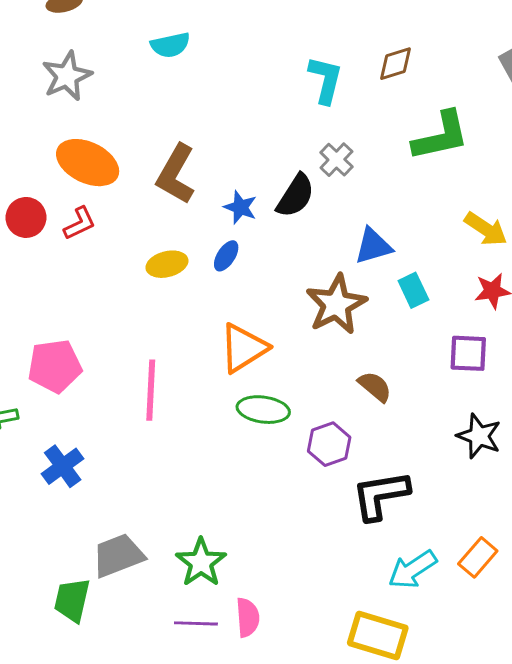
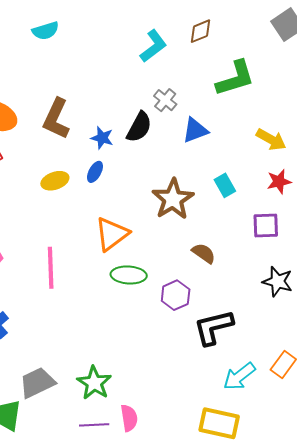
cyan L-shape: (325, 80) -> (153, 46), turned 44
blue triangle: (373, 246) -> (195, 130), moved

